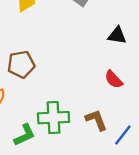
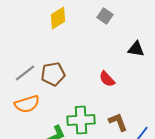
red semicircle: (114, 79) -> (107, 79), moved

